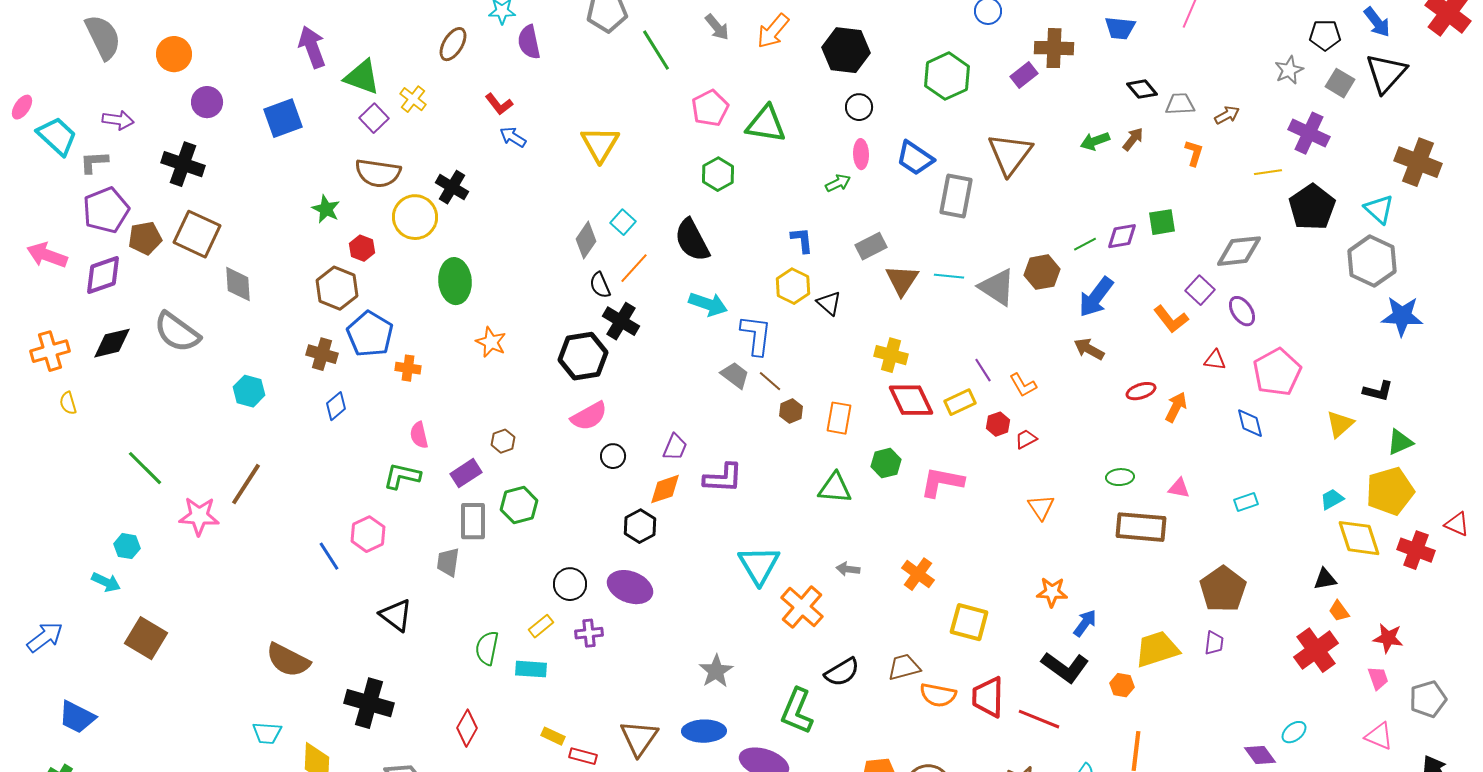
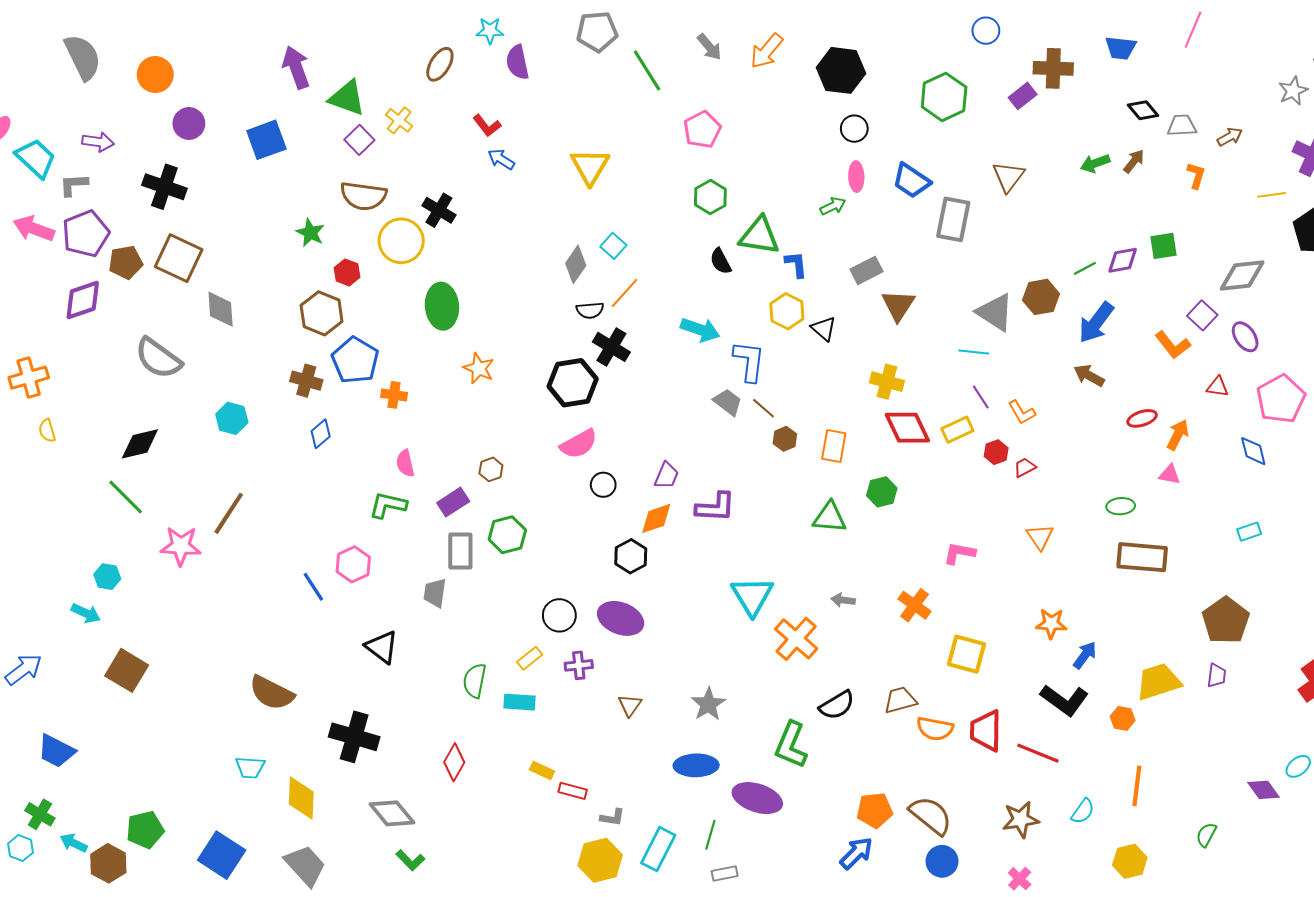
green triangle: (766, 124) -> (759, 236), moved
brown triangle: (1010, 154) -> (1008, 177), size x0.7
black semicircle: (692, 240) -> (721, 261), moved, size x0.6
pink arrow: (47, 255) -> (34, 229), moved
cyan line: (949, 276) -> (974, 352), moved
black semicircle: (600, 285) -> (590, 310), turned -72
black diamond: (112, 343) -> (140, 444), moved
pink L-shape: (942, 482) -> (959, 553), moved, size x0.7
pink triangle: (1179, 488) -> (1170, 475), moved
brown triangle: (639, 738) -> (630, 705), moved, size x0.6

